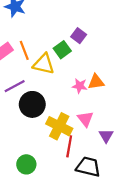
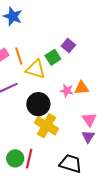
black circle: (32, 104) -> (38, 104), moved
pink triangle: (85, 119) -> (89, 119), moved
red line: (69, 146) -> (29, 159), moved

